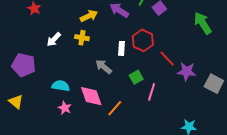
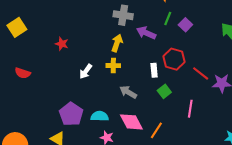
yellow arrow: (89, 16) -> (117, 43), turned -36
purple pentagon: (24, 65) -> (71, 114), moved, turned 30
gray arrow: (104, 67) -> (128, 92), moved
green square: (136, 77) -> (164, 91), moved

